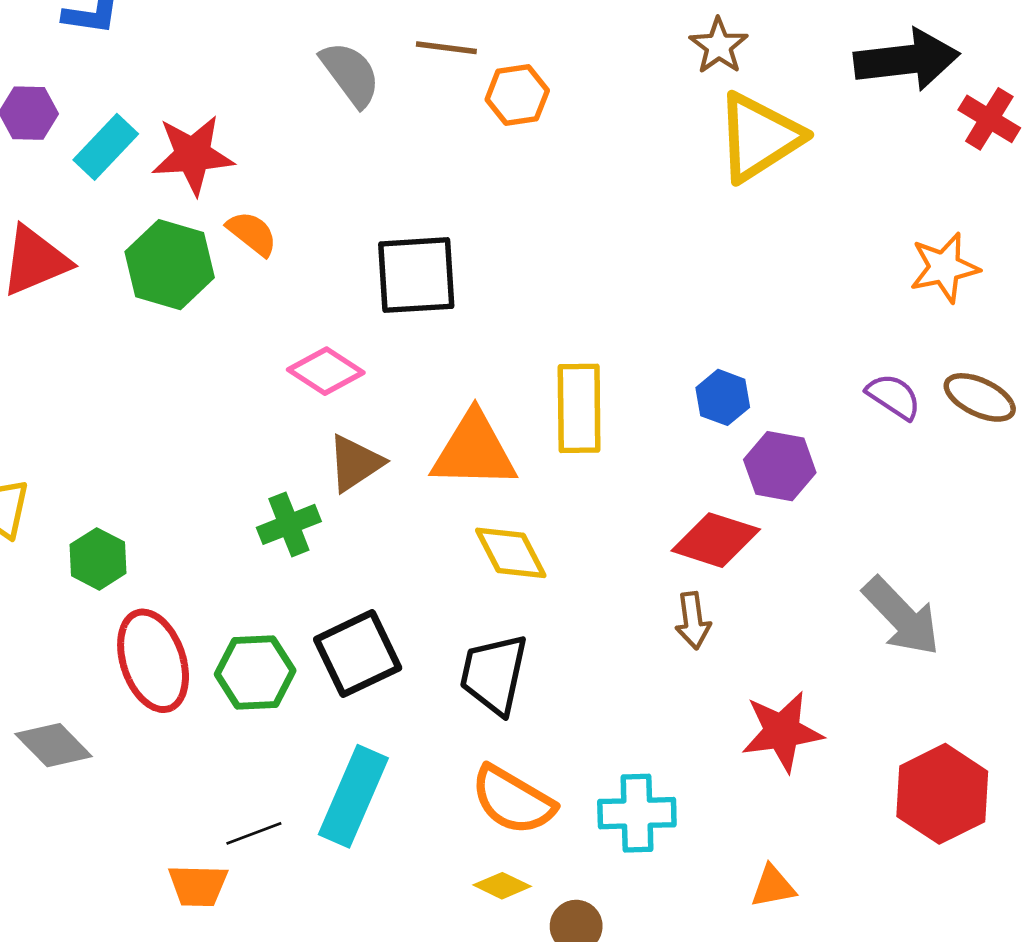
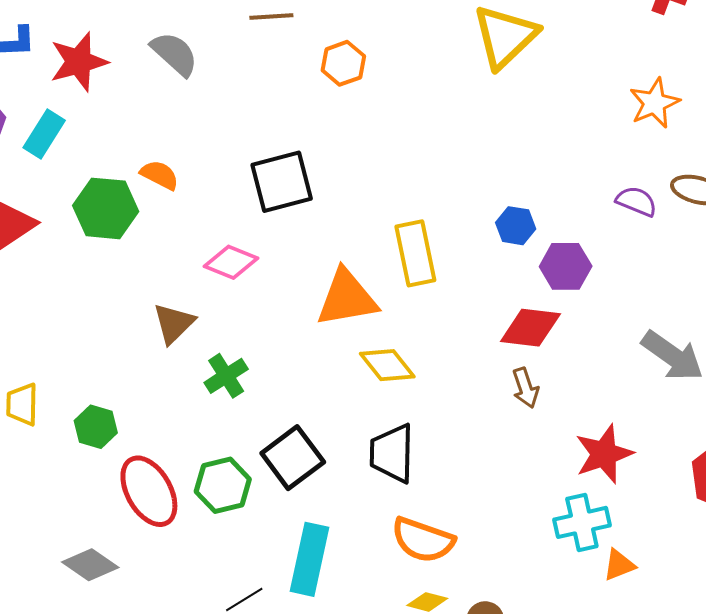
gray semicircle: (350, 74) -> (175, 54), moved
orange hexagon: (517, 95) -> (343, 63), moved
red star: (193, 155) -> (79, 62), moved
brown triangle: (355, 463) -> (174, 323), moved
cyan cross: (637, 813) -> (582, 522), moved

